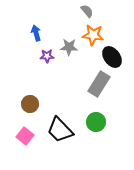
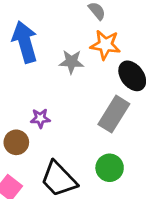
blue arrow: (36, 33) -> (25, 42), size x1.8
purple star: (47, 56) -> (40, 118), moved

